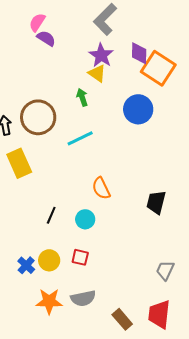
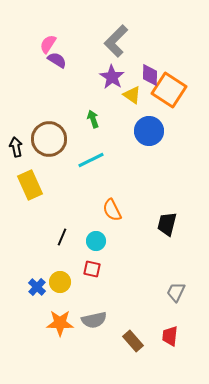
yellow triangle: (97, 73) -> (132, 95), moved
red square: (80, 257) -> (92, 269), moved
red trapezoid: (159, 314) -> (170, 336), size x0.7

